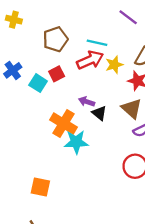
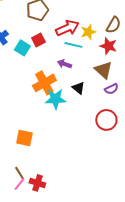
cyan line: (97, 43) -> (73, 45), moved
black triangle: (99, 113) -> (78, 88), moved
orange cross: (63, 124) -> (44, 83), turned 30

